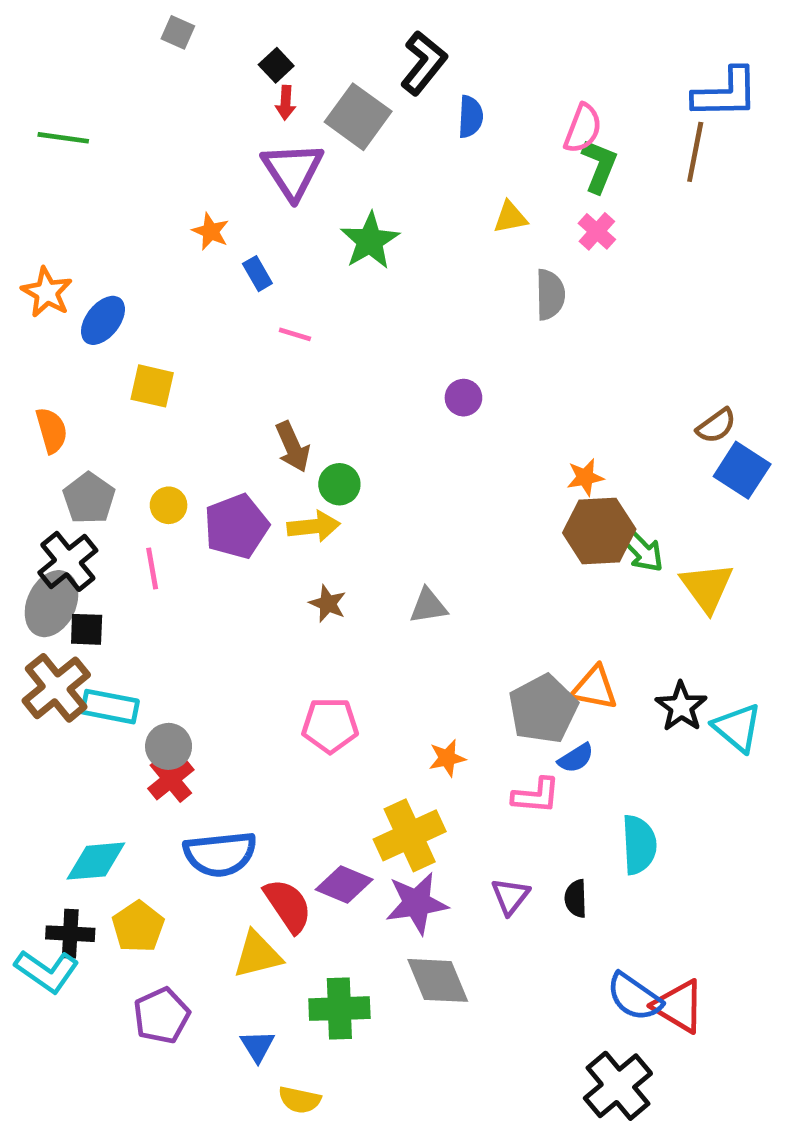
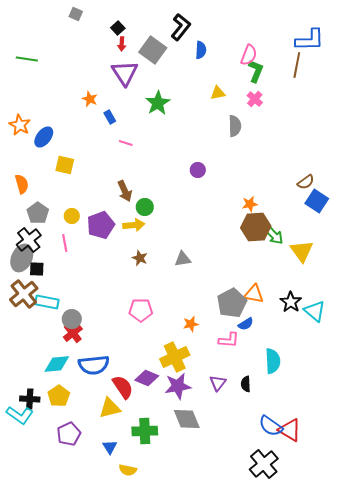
cyan diamond: (96, 861) -> (57, 364), moved

